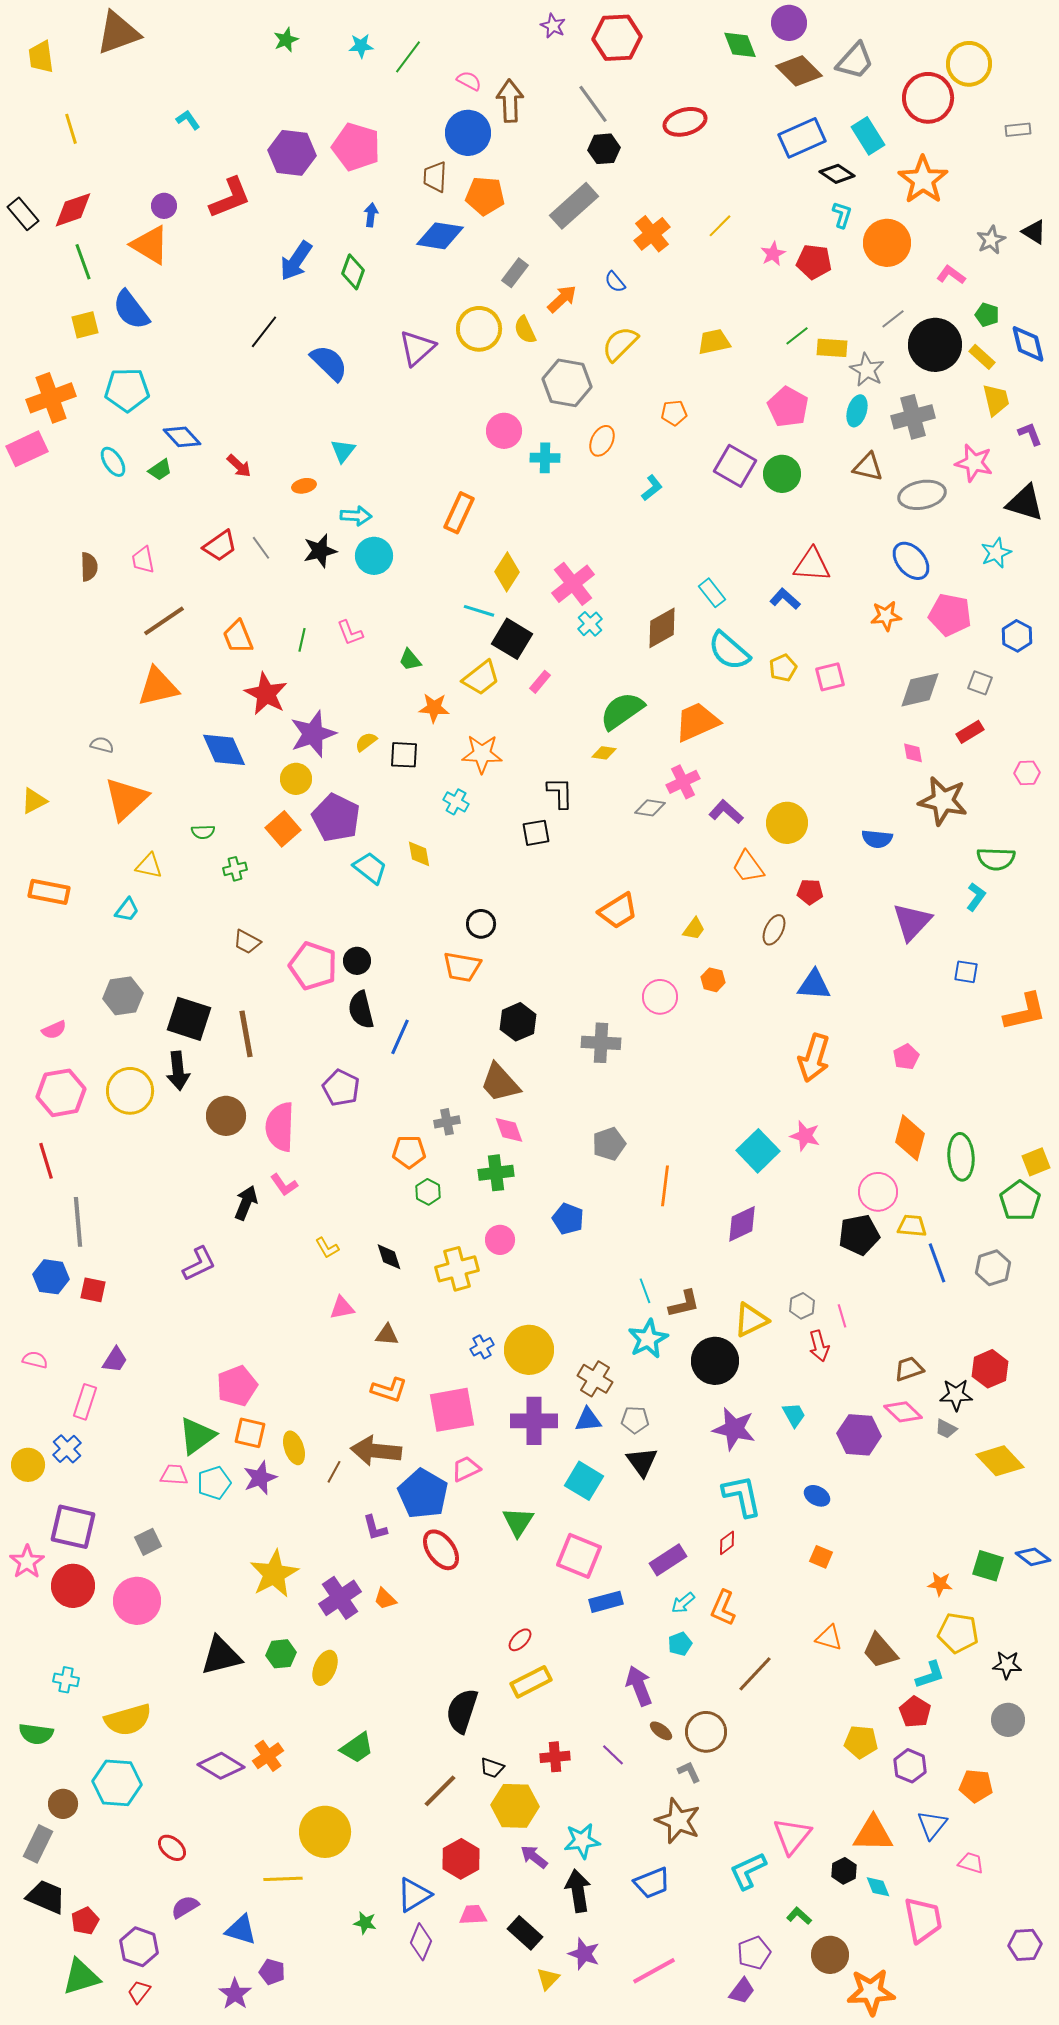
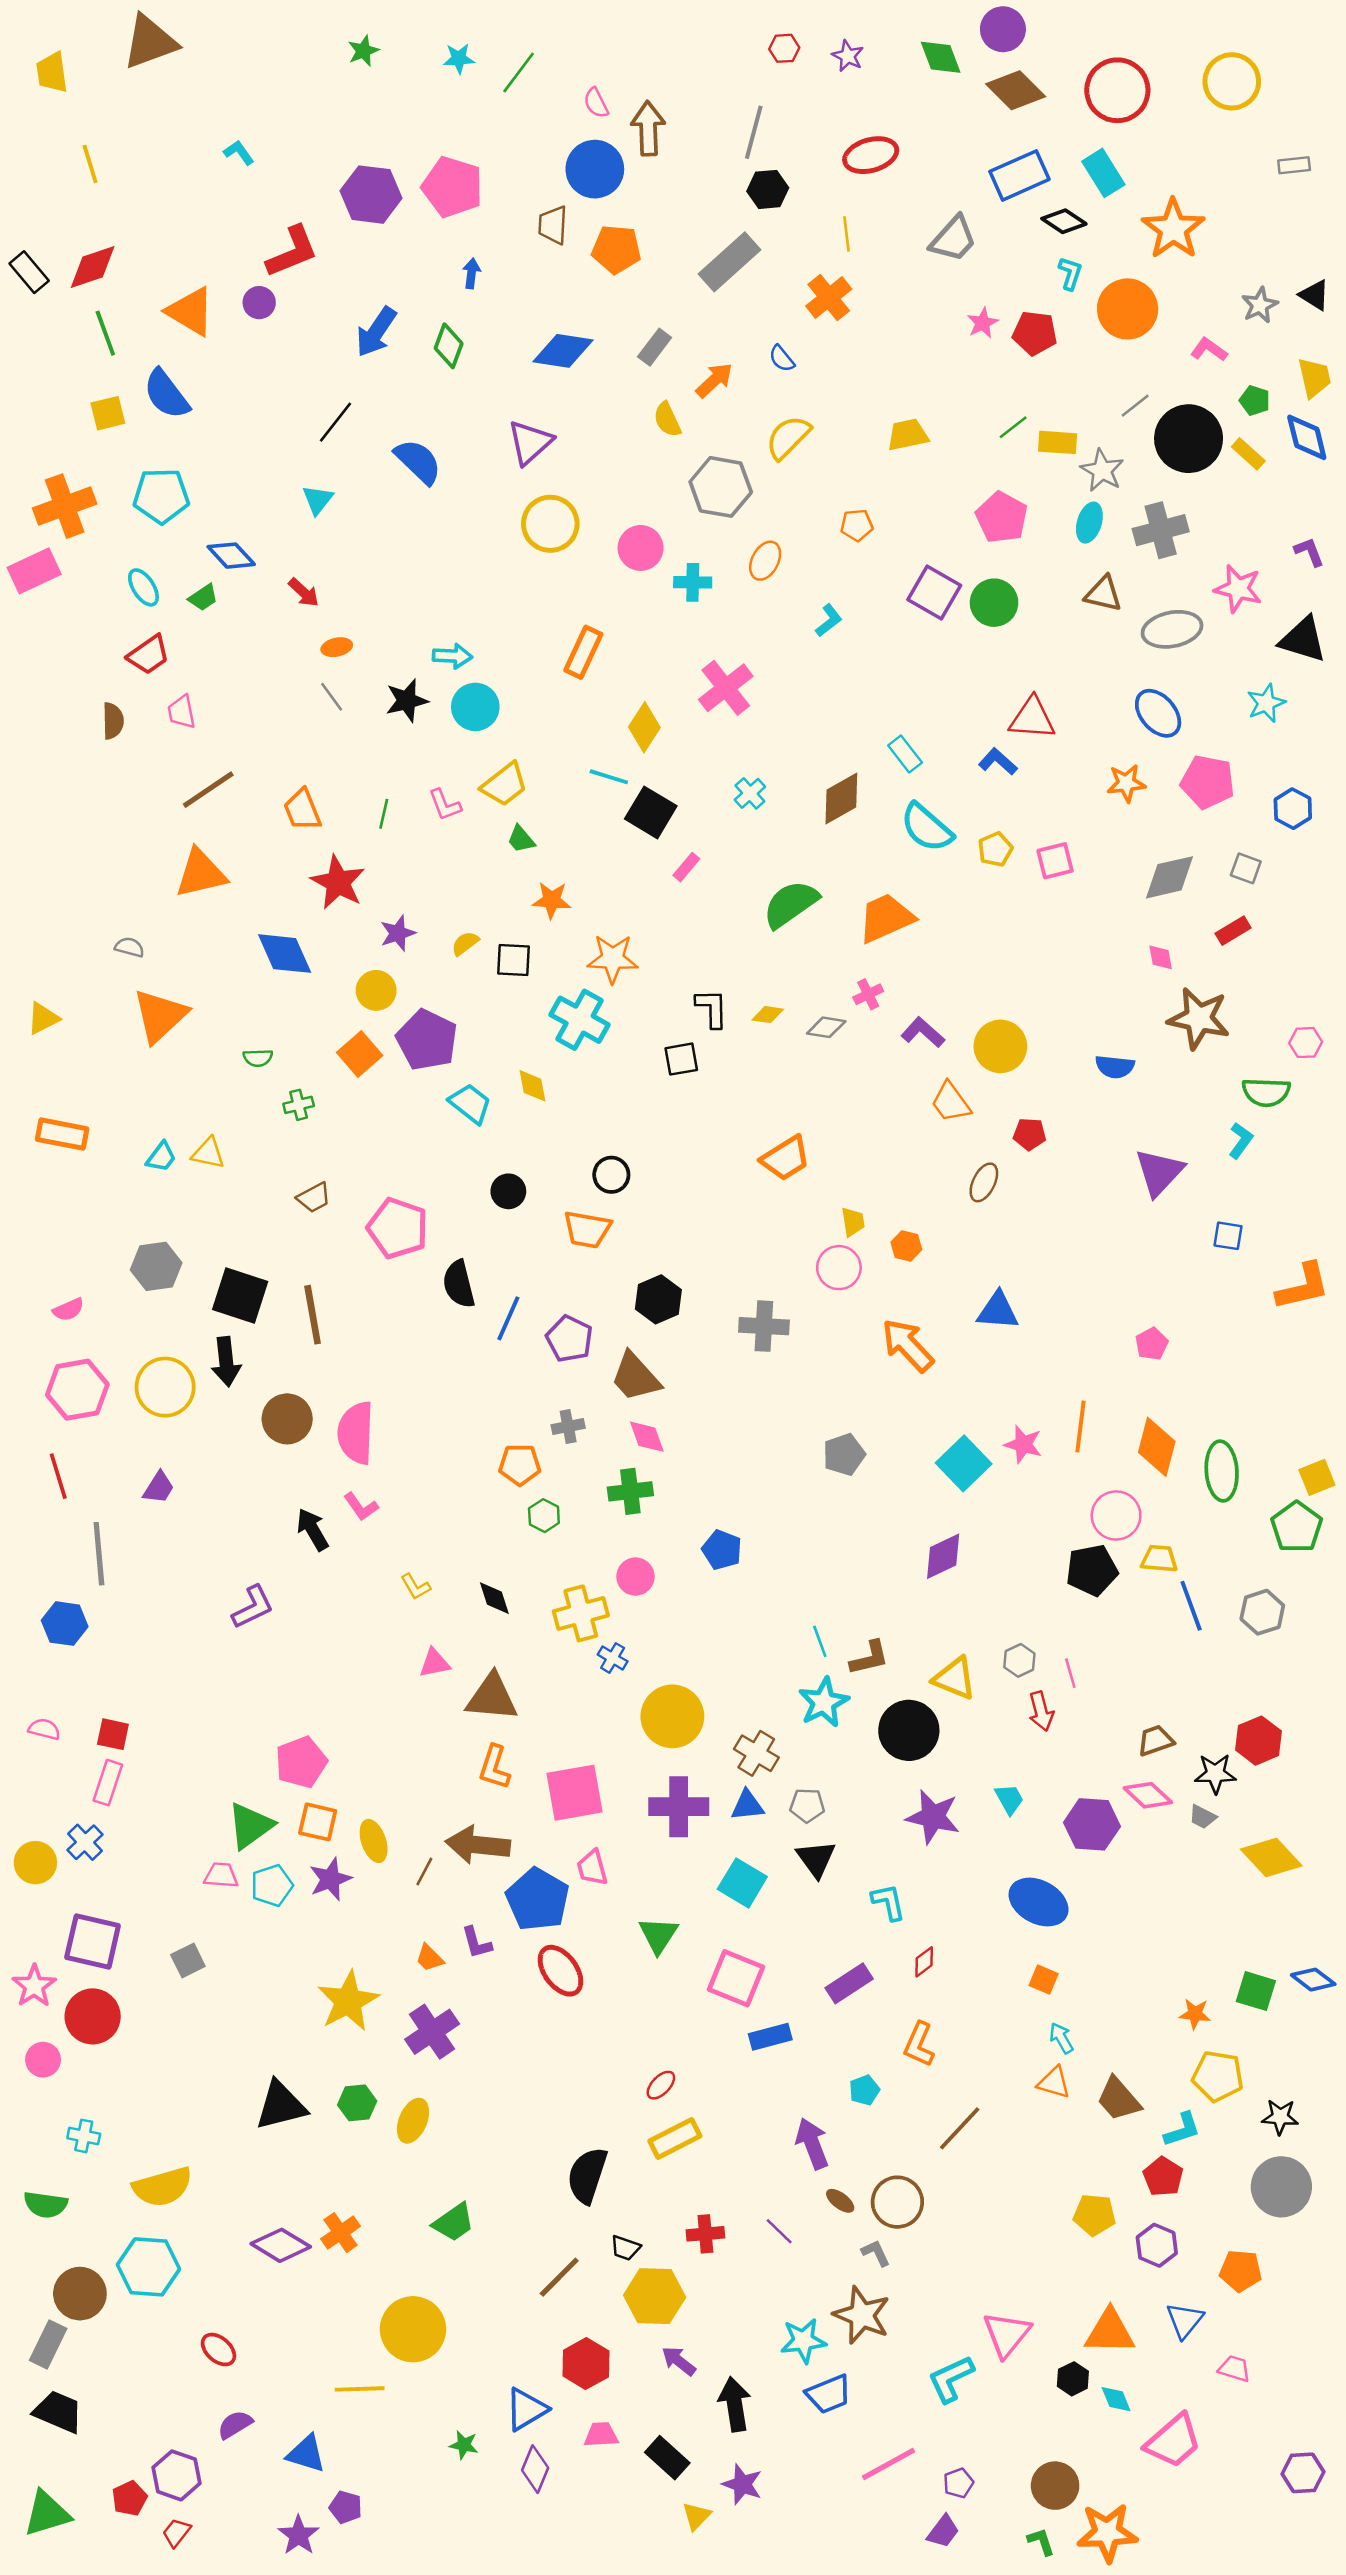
purple star: (553, 26) -> (848, 56), moved
red hexagon: (617, 38) -> (784, 48), size x0.5
gray trapezoid: (855, 61) -> (953, 239), moved
pink semicircle: (469, 81) -> (596, 103), turned -145
red circle: (928, 98) -> (1117, 90), moved
gray line: (593, 104) -> (754, 132), turned 51
purple circle: (164, 206) -> (259, 303), moved
yellow line: (720, 226) -> (847, 234), moved, turned -52
blue diamond: (440, 236) -> (563, 351), moved
yellow circle: (479, 329) -> (550, 524), moved
yellow trapezoid: (996, 400) -> (1314, 378), moved
cyan triangle: (343, 451) -> (318, 500), moved
orange ellipse: (304, 486) -> (337, 647), moved
red trapezoid: (220, 546) -> (149, 655), moved
pink cross: (573, 584) -> (726, 688), moved
yellow trapezoid: (481, 678) -> (505, 784), moved
purple star: (313, 734) -> (398, 933), size x0.6
yellow diamond: (604, 753) -> (768, 1015), moved
pink hexagon: (1027, 773) -> (1306, 1043), moved
pink cross: (683, 782) -> (868, 994), size x0.7
cyan cross: (456, 802) -> (580, 1020), size x1.8
yellow triangle: (149, 866) -> (208, 1153), moved
yellow trapezoid: (694, 929) -> (853, 1222), moved, turned -45
brown trapezoid: (247, 942) -> (314, 1198), turned -56
black circle: (357, 961) -> (508, 1191), moved
blue triangle: (814, 985) -> (998, 1311), moved
orange arrow: (814, 1058) -> (908, 1345), moved, turned 120
purple pentagon: (341, 1088) -> (569, 1339), moved
gray pentagon: (609, 1144) -> (844, 1454), moved
orange line: (665, 1186) -> (1080, 1427), moved
black arrow: (246, 1203) -> (313, 1529), turned -52
red square: (93, 1290) -> (113, 1734), moved
yellow triangle: (751, 1320) -> (955, 1678), turned 48
brown triangle: (387, 1335) -> (492, 1697), size x1.8
blue cross: (482, 1347) -> (613, 1658), moved, turned -30
purple trapezoid: (115, 1360) -> (159, 1488), moved
orange L-shape: (389, 1390) -> (494, 1767), turned 90
pink trapezoid: (466, 1469) -> (592, 1868), turned -80
cyan L-shape: (742, 1496) -> (889, 1902), moved, size x0.7
blue ellipse: (817, 1496) -> (1039, 1902), size x1.8
orange trapezoid: (385, 1599) -> (430, 1958), moved
pink circle: (137, 1601) -> (43, 2060), moved, size x0.6
cyan arrow: (683, 1603) -> (1061, 2038), moved, turned 100
gray circle: (1008, 1720) -> (1281, 2187), size x1.4
brown circle: (63, 1804) -> (80, 2294), size x1.4
cyan star: (582, 1841) -> (803, 2341), moved
green L-shape: (799, 1916) -> (1041, 2542), moved, turned 30
pink trapezoid: (923, 1920) -> (1173, 2441), turned 60
red pentagon: (85, 1921) -> (129, 2498), moved
purple pentagon: (754, 1953) -> (958, 2483), size x0.7
pink line: (654, 1971) -> (889, 2464), moved
green triangle: (81, 1977) -> (47, 2514), moved

